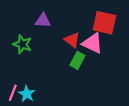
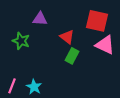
pink triangle: (93, 43) -> (105, 45), moved
cyan star: (27, 94) -> (34, 87), moved

